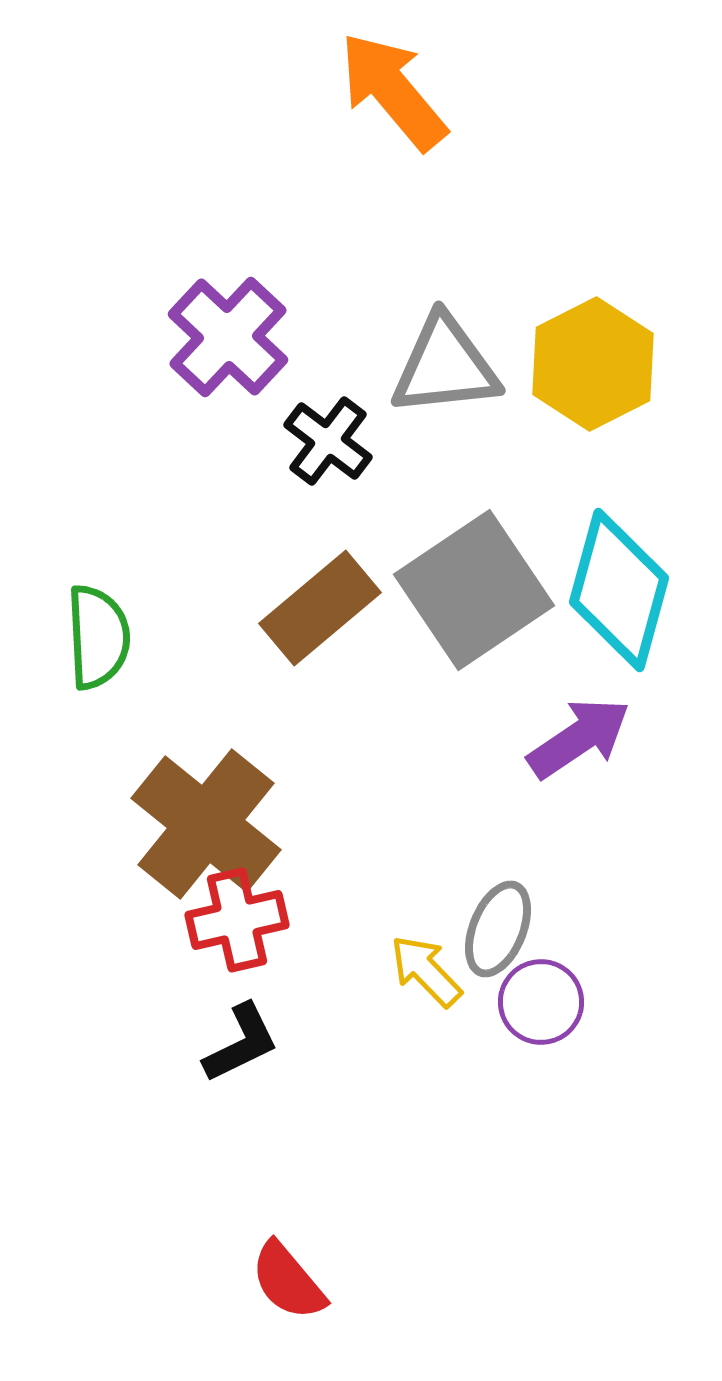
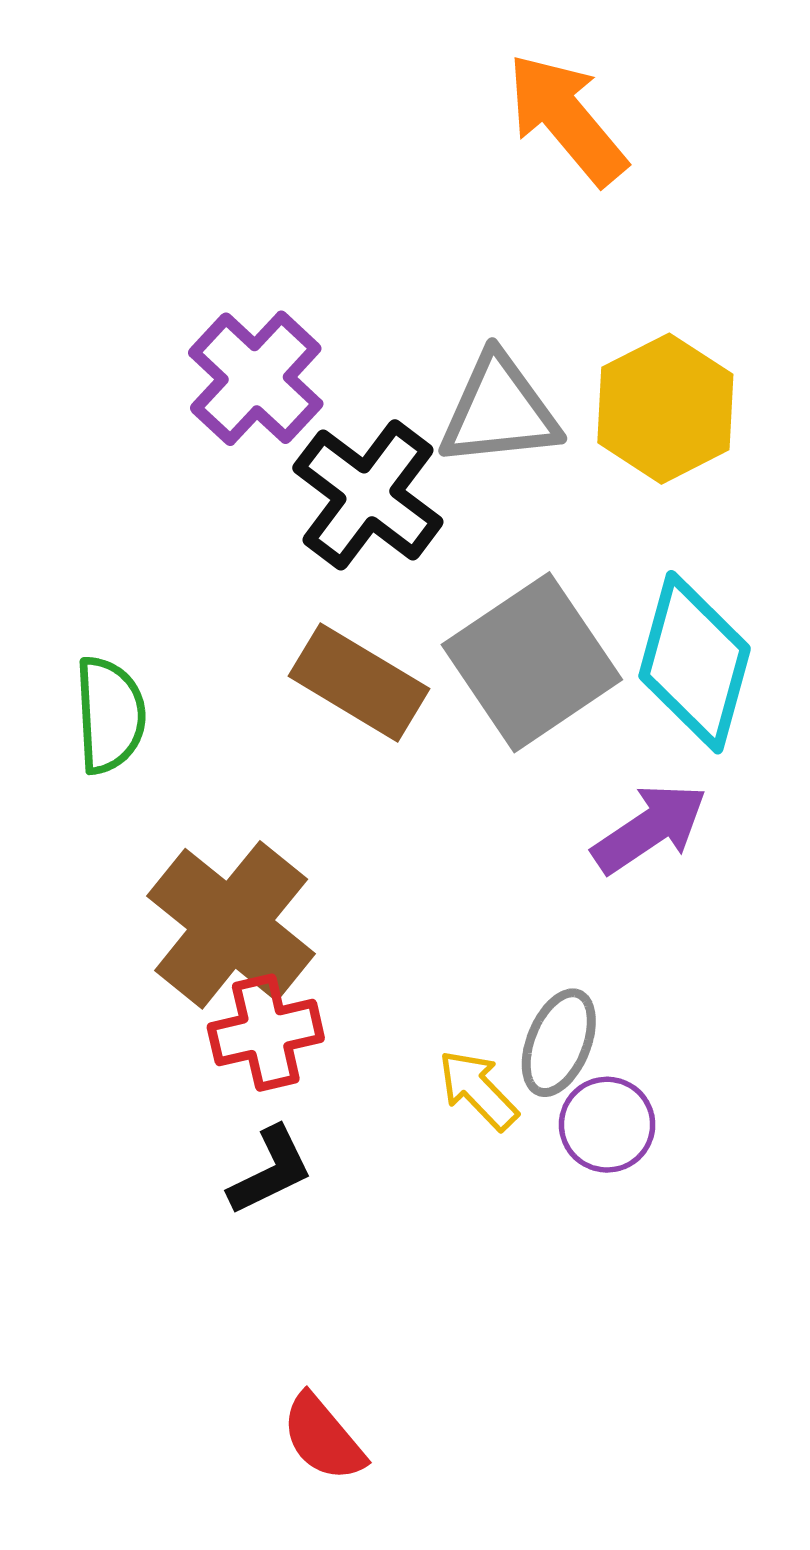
orange arrow: (393, 91) -> (567, 119), moved
black cross: (328, 441) -> (368, 495), size x1.5
brown rectangle: (320, 608) -> (359, 682), turned 71

